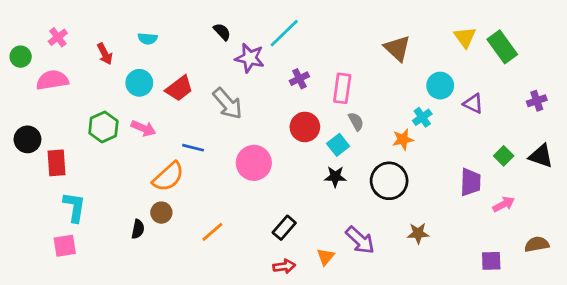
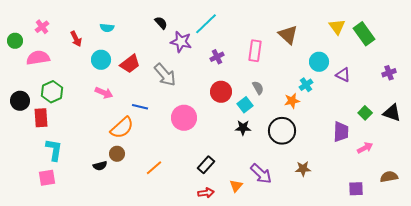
pink rectangle: (342, 88) -> (255, 51), moved
green hexagon: (103, 127) -> (52, 92), moved
black semicircle: (138, 229) -> (100, 166), turned 64

